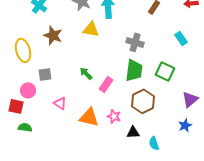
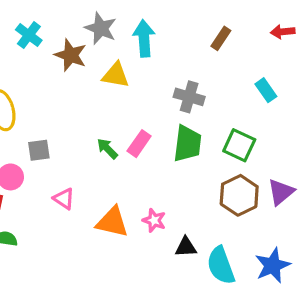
brown star: (53, 35) -> (71, 55), moved
pink rectangle: (106, 84) -> (139, 144), moved
brown hexagon: (143, 101) -> (239, 195), moved
blue star: (185, 125) -> (273, 265), moved, size x1.5
cyan semicircle: (154, 143) -> (221, 265), size x1.6

